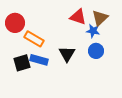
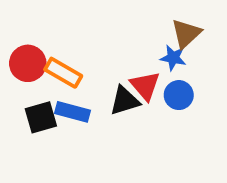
red triangle: (78, 17) -> (145, 86), moved, turned 30
red circle: (15, 23) -> (28, 63), moved
black triangle: (67, 54) -> (125, 101), turned 42

